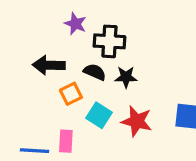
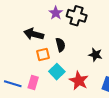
black cross: (109, 41) -> (77, 16), moved
black semicircle: (95, 72) -> (60, 45), turned 40
black star: (126, 77) -> (95, 55), moved

